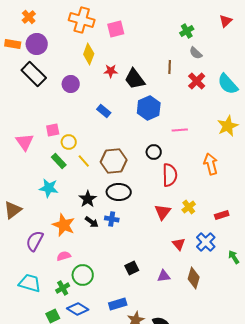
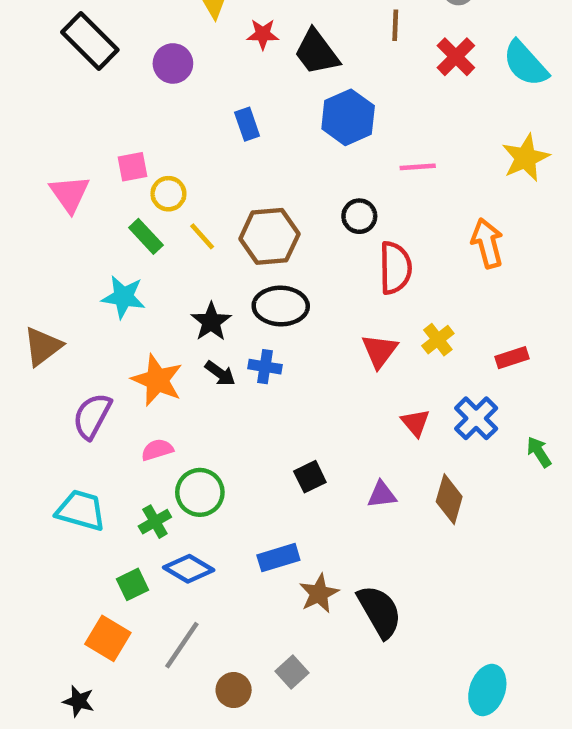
blue rectangle: (104, 111) -> (247, 124), turned 32

